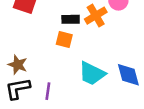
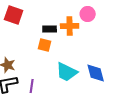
orange cross: (96, 16) -> (70, 26), turned 30

